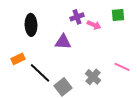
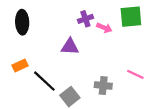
green square: (118, 15) -> (131, 17), size x1.5
black ellipse: (31, 25) -> (22, 22), moved
gray cross: (93, 77) -> (103, 85), turned -35

